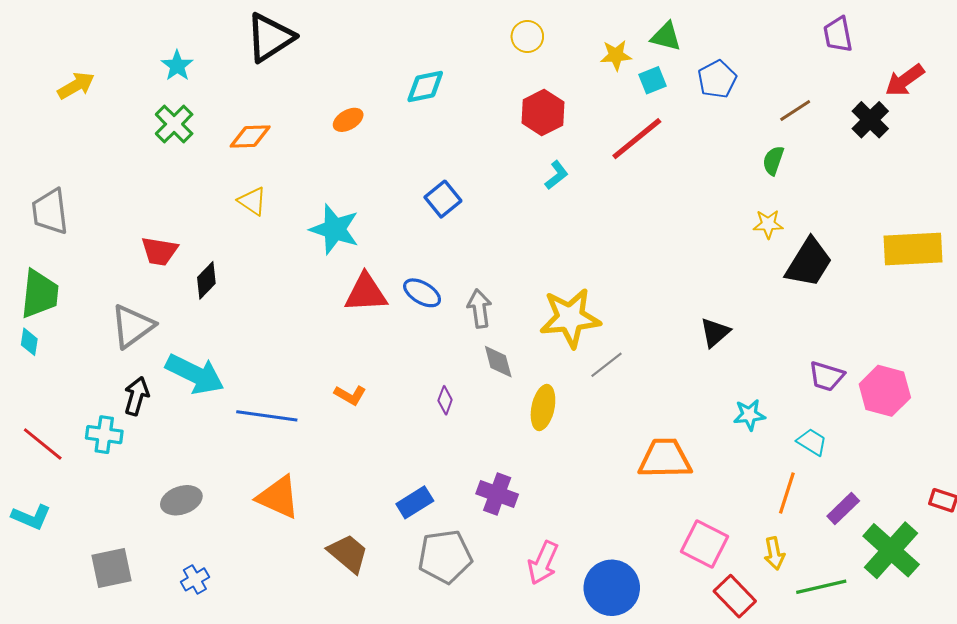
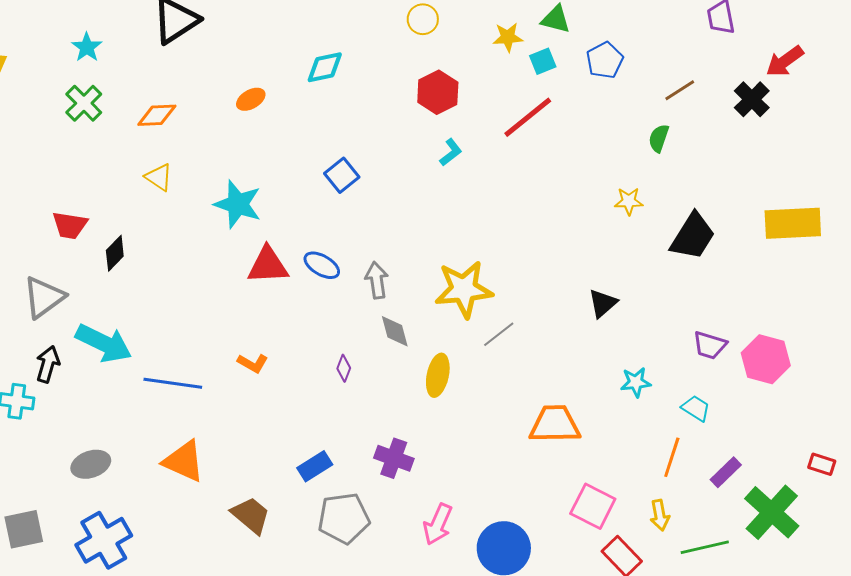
yellow star: (768, 224) -> (629, 201), moved
blue cross: (195, 579) -> (104, 540), size x2.0

